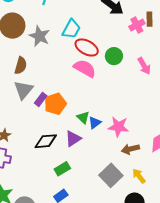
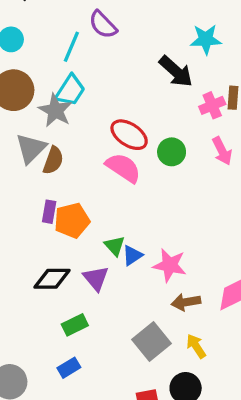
cyan trapezoid: (71, 29) -> (70, 90), moved
brown semicircle: (21, 65) -> (53, 160), moved
pink arrow: (144, 66) -> (222, 151), moved
gray triangle: (23, 90) -> (31, 148), moved
purple rectangle: (41, 99) -> (49, 212), turned -32
purple triangle: (73, 139) -> (96, 278), turned -42

